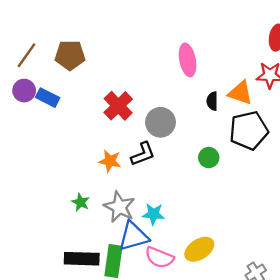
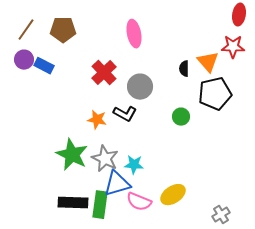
pink ellipse: (188, 60) -> (134, 34), moved
orange triangle: (240, 93) -> (208, 62), turned 30
black L-shape: (143, 154) -> (125, 114), turned 50
green star: (81, 202) -> (72, 155), size x2.0

